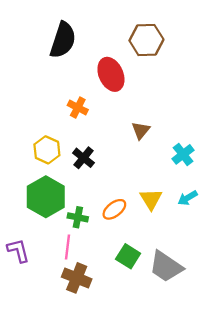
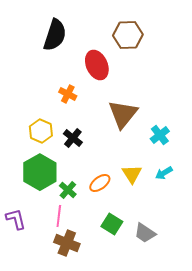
brown triangle: (141, 130) -> (123, 114), size x1.8
green cross: (78, 217) -> (68, 190), turned 30
gray trapezoid: (166, 267) -> (145, 233), size x0.7

